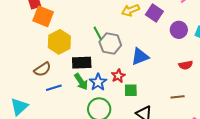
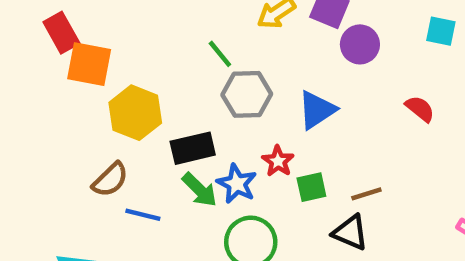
purple circle: (179, 30) -> (360, 44), moved
green line: (98, 33) -> (220, 54), moved
red semicircle: (186, 65) -> (420, 109), turned -120
blue line: (54, 88) -> (143, 215), turned 42
brown line: (178, 97) -> (366, 194), moved

